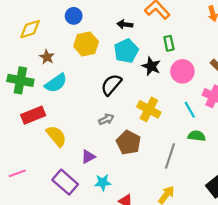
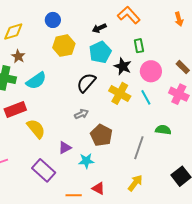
black arrow: (125, 24) -> (99, 28), turned -32
brown star: (47, 57) -> (18, 56), moved
yellow cross: (149, 109) -> (120, 93), moved
cyan line: (190, 110) -> (146, 97), moved
cyan star: (103, 182) -> (86, 161), moved

